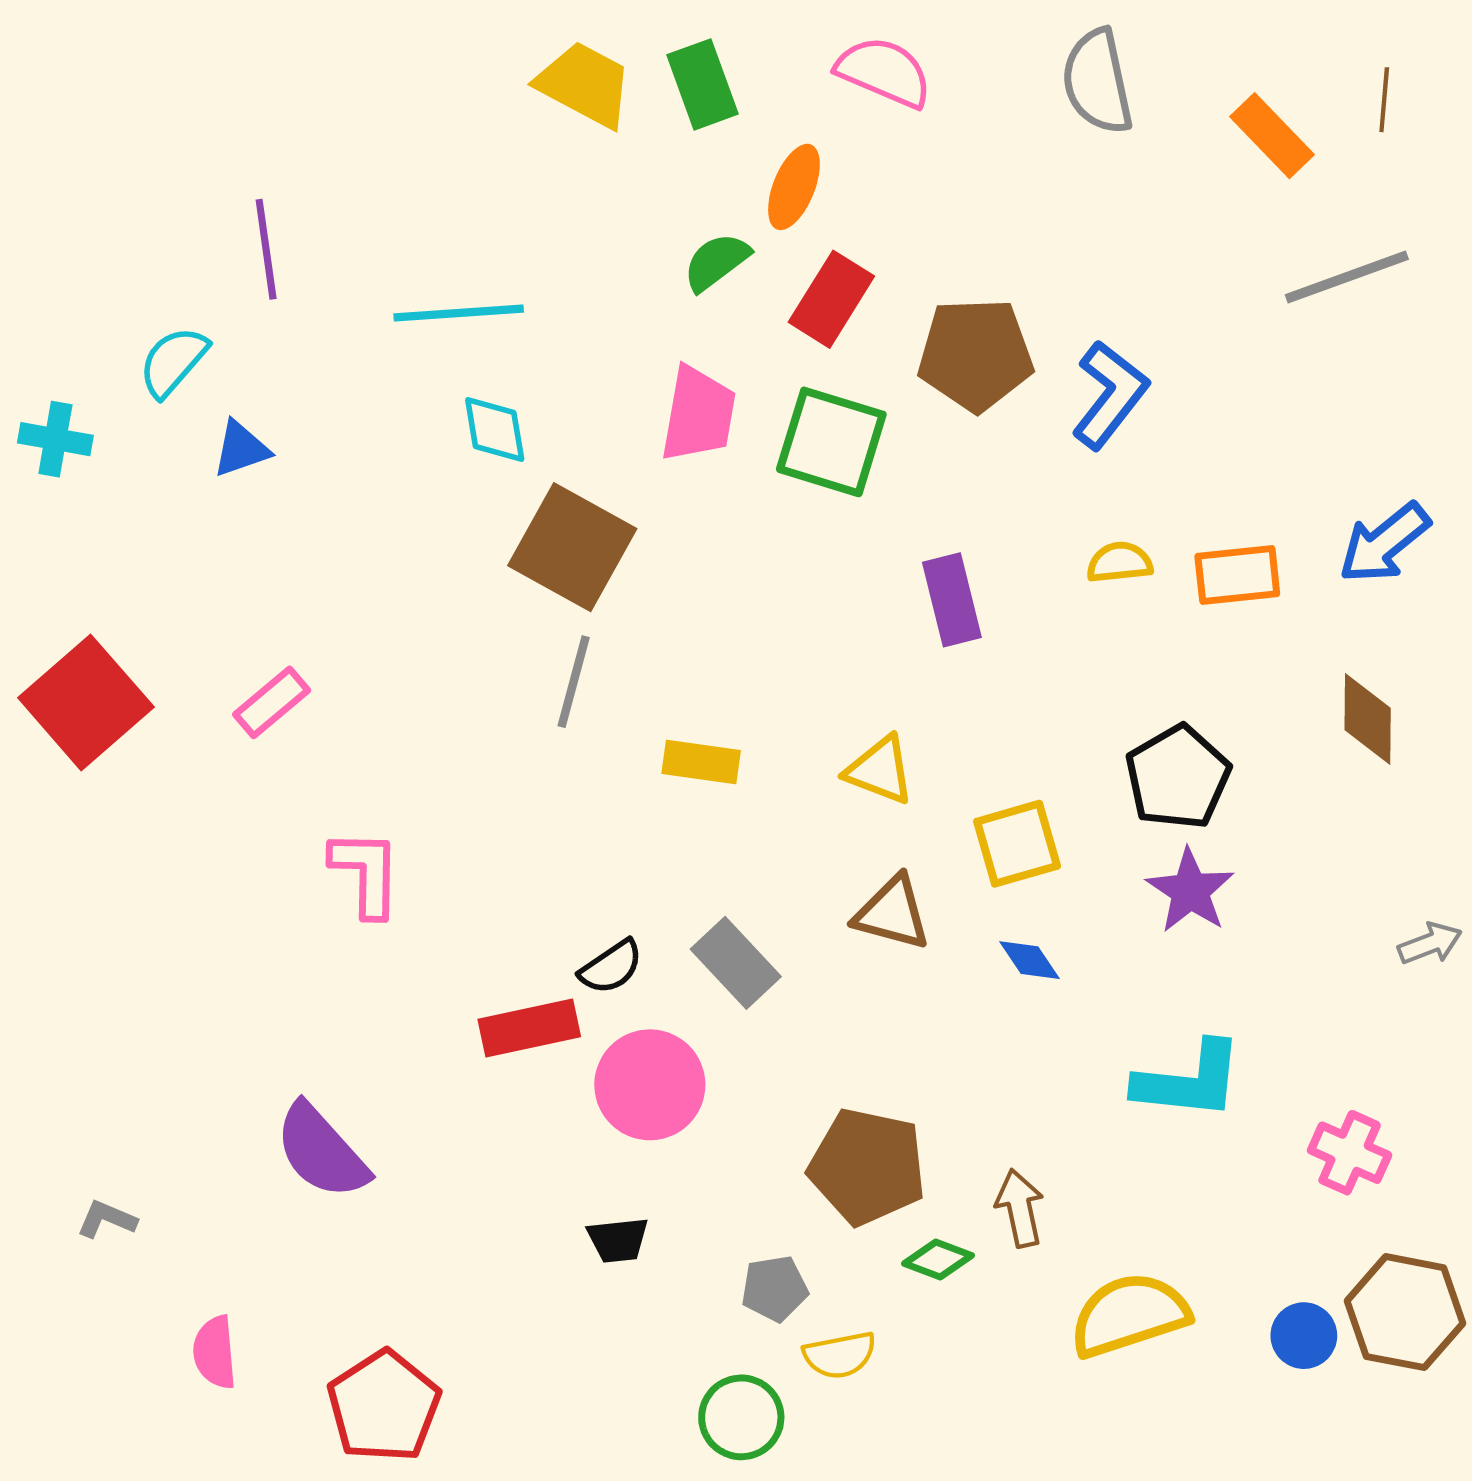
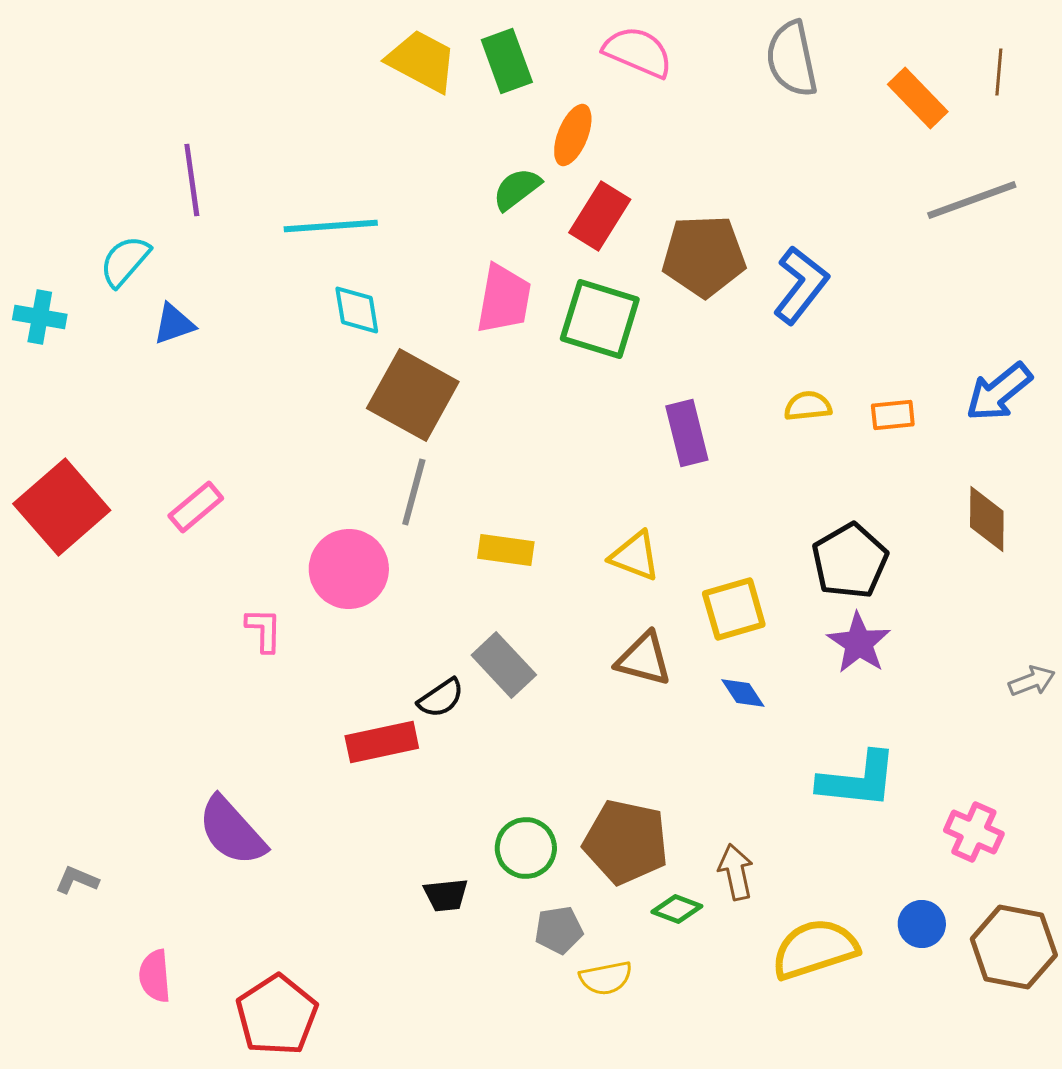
orange rectangle: (1237, 575) -> (893, 415), size x0.7
pink L-shape: (366, 873) -> (264, 630), size x0.7
gray rectangle: (736, 963) -> (504, 665), moved
pink circle: (650, 1085) -> (349, 569), moved
blue circle: (1304, 1336) -> (922, 924), moved
green circle: (741, 1417) -> (526, 848), moved

